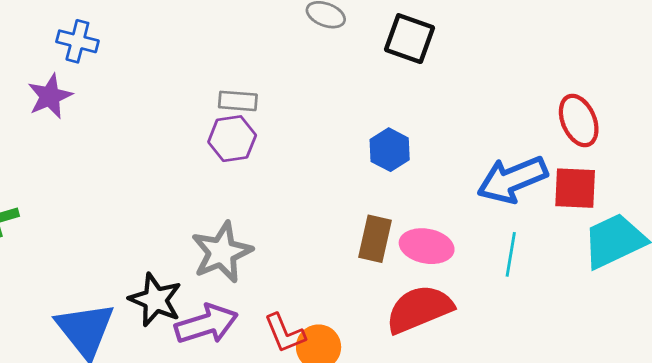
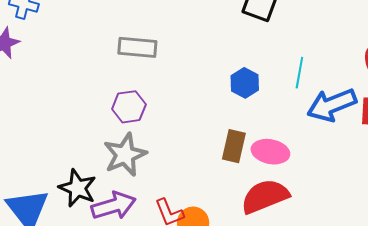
gray rectangle: (238, 101) -> (137, 47), size x1.4
purple hexagon: (232, 139) -> (129, 107), moved
cyan line: (511, 254) -> (299, 73), moved

